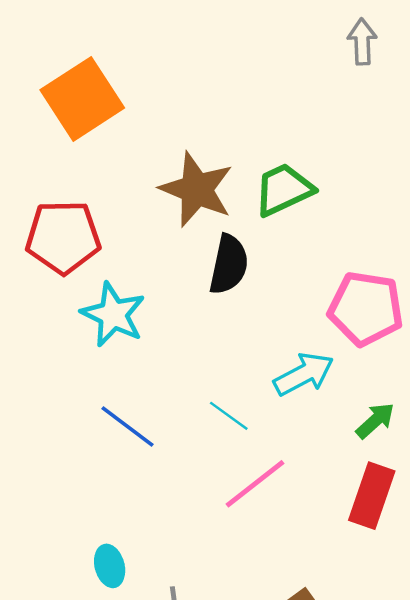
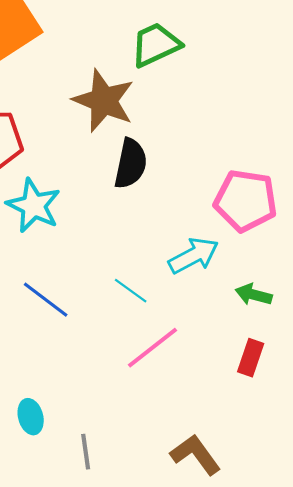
green trapezoid: (284, 189) -> (156, 45), moved
green arrow: (375, 421) -> (254, 295), turned -123
red rectangle: (372, 496) -> (251, 358), size x0.7

